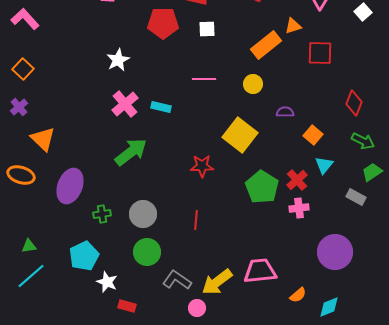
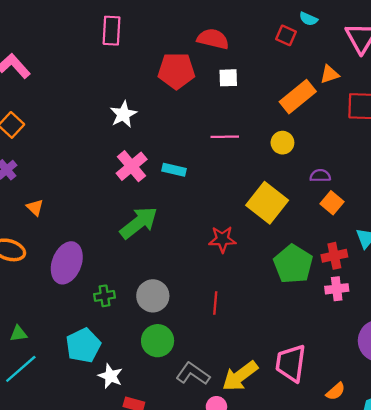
orange square: (313, 135) -> (332, 203), moved
orange triangle: (43, 139) -> (35, 207), size x0.6
red cross: (297, 180) -> (334, 256), turned 30
pink trapezoid: (260, 271) -> (291, 363), turned -76

